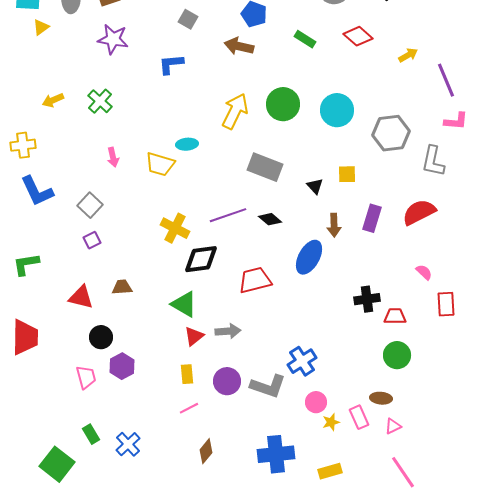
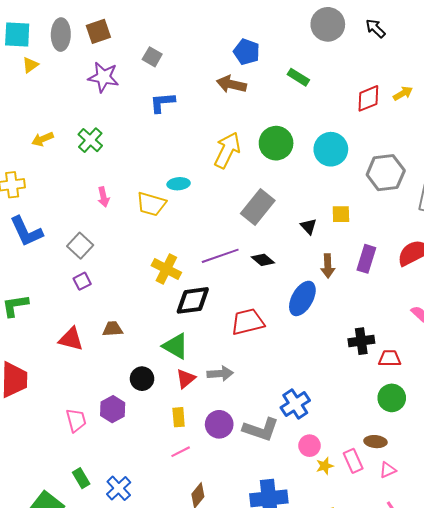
gray square: (188, 19) -> (152, 57), moved
red diamond: (358, 36) -> (368, 98), moved, turned -64
gray rectangle: (265, 167) -> (258, 207), turned -72
black circle: (101, 337) -> (142, 379), moved

